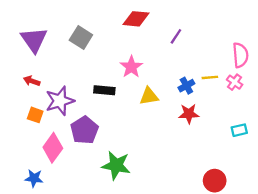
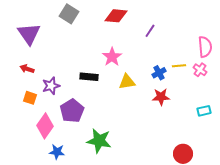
gray square: (81, 38) -> (69, 14), moved
purple star: (60, 101) -> (51, 86), size x0.7
blue star: (34, 178) -> (57, 152), moved

